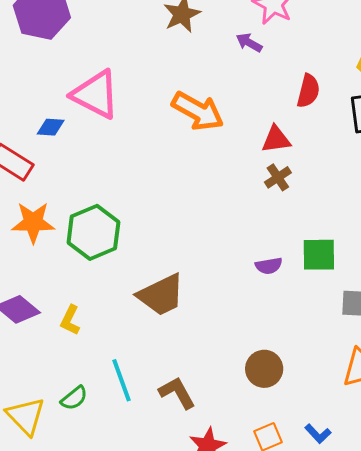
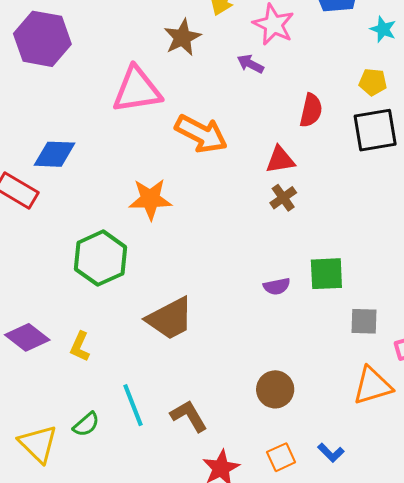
pink triangle: (96, 94) -> (137, 90), moved, turned -34
blue diamond: (51, 127) -> (55, 154), size x1.5
orange star: (33, 222) -> (150, 199), moved

